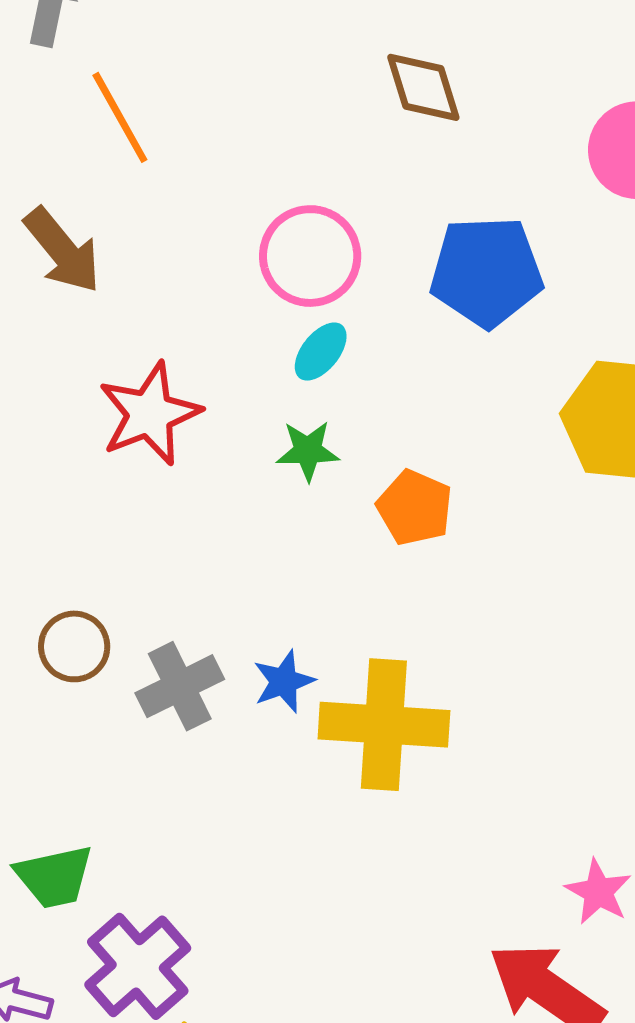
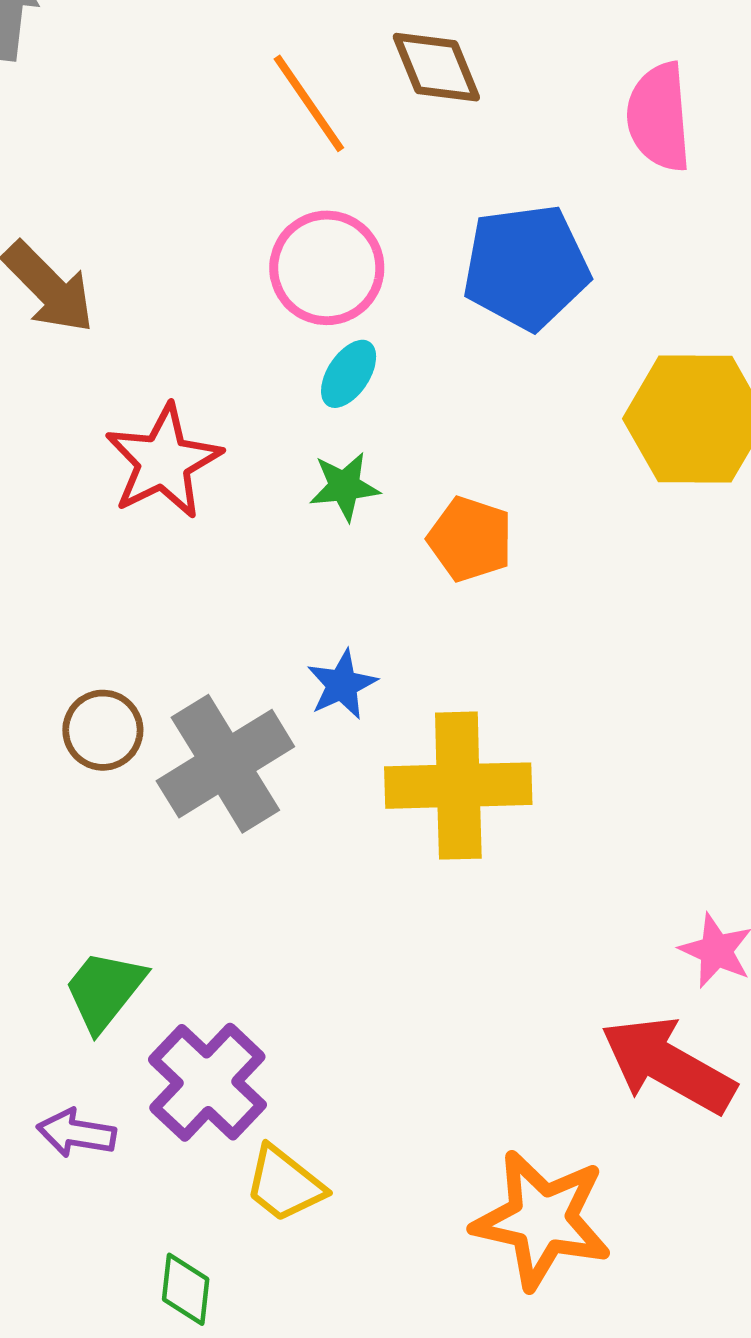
orange line: (120, 117) -> (309, 103), moved
blue star: (284, 681) -> (342, 685), moved
gray cross: (180, 686) -> (225, 764), size x1.4
green trapezoid: (54, 877) -> (104, 990), turned 146

